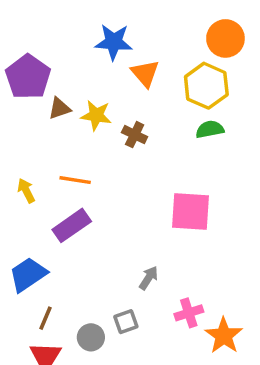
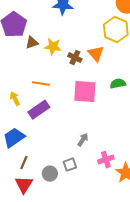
orange triangle: (145, 73) -> (96, 54), moved
green semicircle: (210, 129) -> (118, 84), moved
yellow arrow: (26, 191) -> (15, 99), moved
pink square: (191, 211) -> (85, 92), moved

